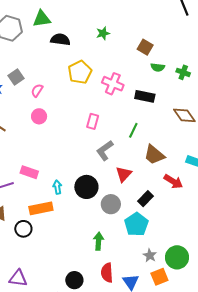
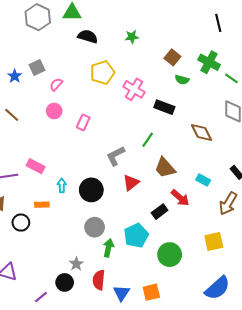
green cross: (183, 72) -> (209, 62), moved, size x1.5
pink rectangle: (93, 121) -> (83, 122), moved
black rectangle: (146, 199) -> (160, 212), moved
gray circle: (111, 204) -> (95, 227), moved
orange rectangle: (41, 208) -> (42, 205), size x0.6
green arrow: (99, 241) -> (108, 248), moved
gray star: (150, 255) -> (76, 264), moved
green circle: (177, 257) -> (170, 255), moved

